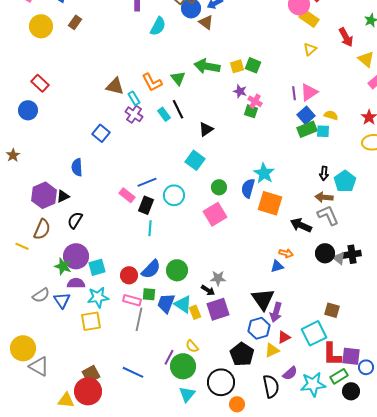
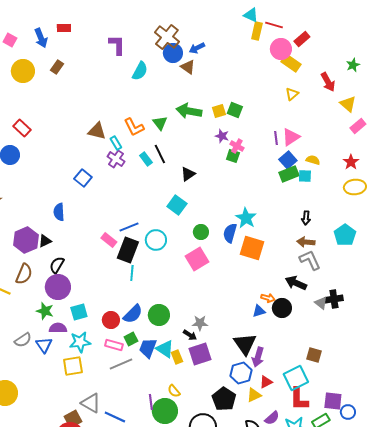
cyan pentagon: (345, 181) -> (345, 235), moved
black rectangle: (146, 205) -> (128, 250), size x1.4
black arrow: (301, 225) -> (296, 283), moved
black circle: (325, 253) -> (282, 308), moved
purple circle: (76, 256) -> (58, 287), moved
green square: (149, 294) -> (131, 339), turned -32
gray line: (139, 319) -> (121, 364), turned 55
red L-shape: (332, 354) -> (299, 399), moved
purple line: (169, 357) -> (151, 402), turned -35
gray triangle: (39, 366) -> (91, 403), moved

